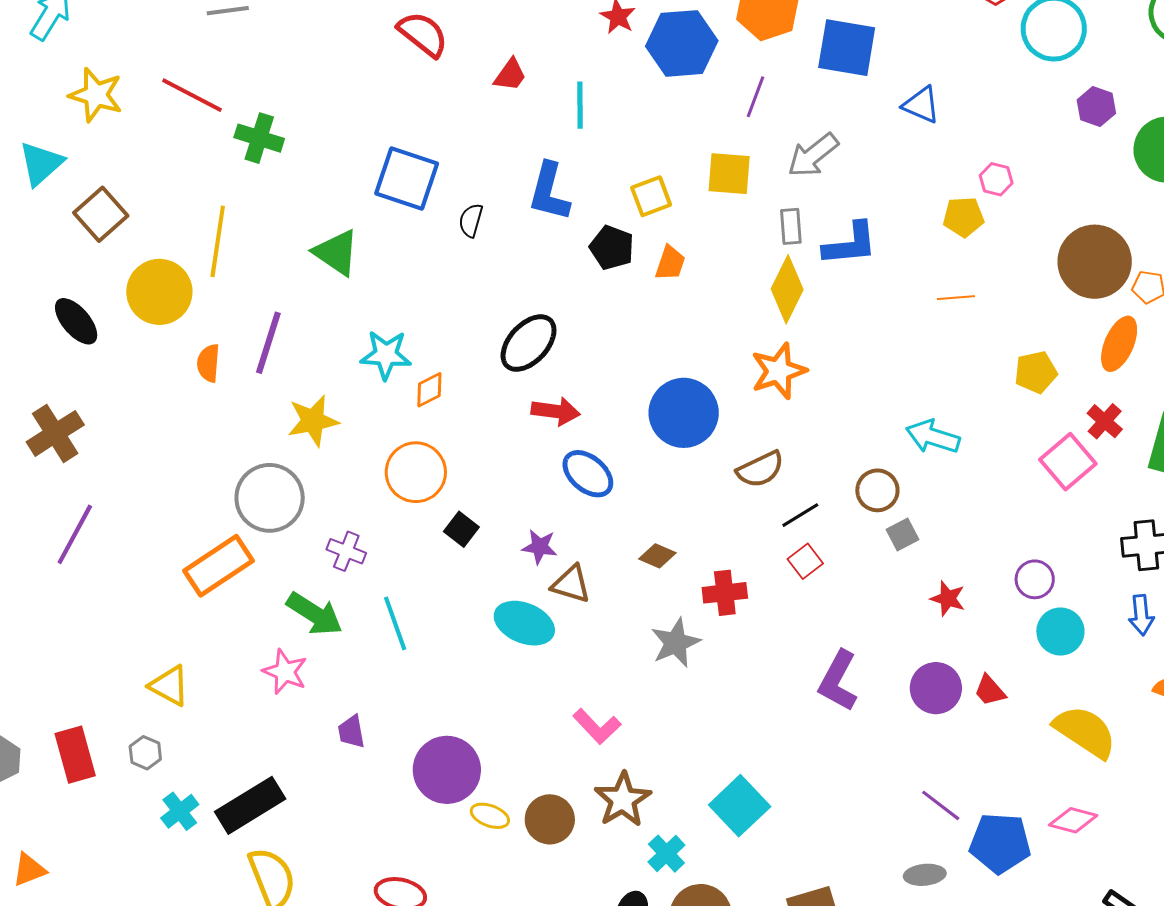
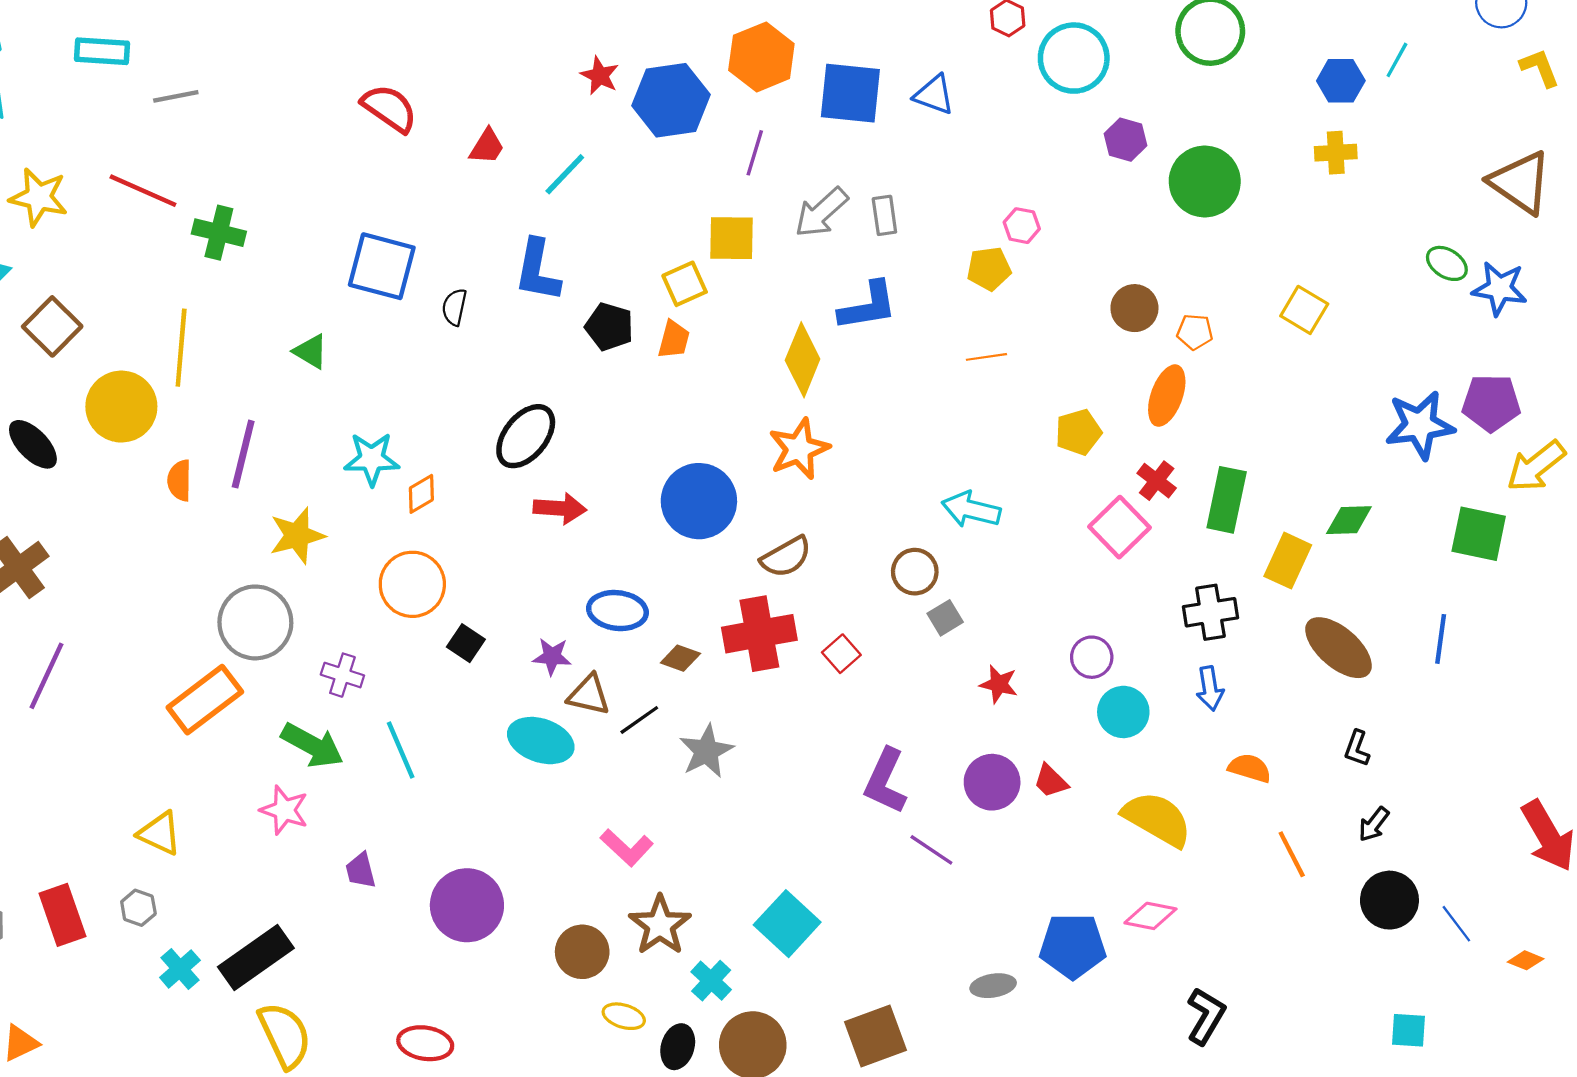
cyan line: (580, 105) -> (565, 174), turned 48
blue triangle: (921, 105) -> (934, 95), moved
yellow square: (651, 196) -> (685, 284), moved
gray rectangle: (791, 226) -> (884, 215), moved
green triangle: (336, 253) -> (311, 351), size x0.7
brown circle: (1095, 262) -> (1134, 308), size x0.6
blue ellipse: (588, 474) -> (617, 611), moved, turned -30
black line: (800, 515) -> (639, 720), moved
red cross: (725, 593) -> (759, 634), moved, size x1.5
purple line: (941, 805) -> (931, 850), moved
yellow ellipse: (490, 816) -> (624, 1016), moved

